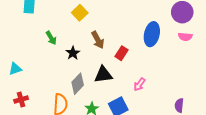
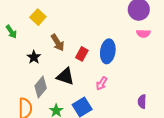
blue ellipse: (152, 34) -> (108, 51), moved
green arrow: (51, 38) -> (11, 32), moved
black triangle: (103, 75) -> (65, 76), turned 30

